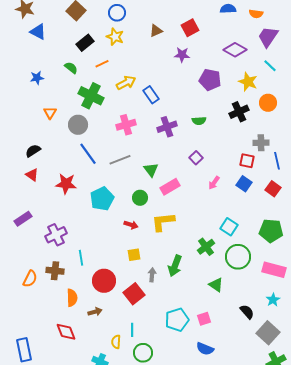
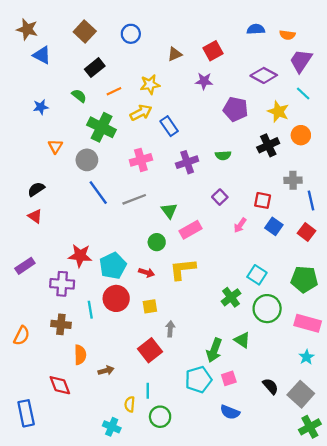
yellow star: (115, 37) -> (150, 84), moved, turned -30
red square: (247, 161) -> (263, 200), moved
red star: (66, 184) -> (80, 256), moved
cyan pentagon: (102, 199) -> (113, 266), moved
purple cross: (56, 235) -> (62, 284), turned 30
green arrow: (175, 266) -> (214, 350), moved
orange semicircle: (30, 279) -> (22, 336), moved
red circle: (104, 281) -> (116, 298), moved
black semicircle: (247, 312) -> (270, 386), moved
red diamond: (66, 332) -> (60, 385), moved

